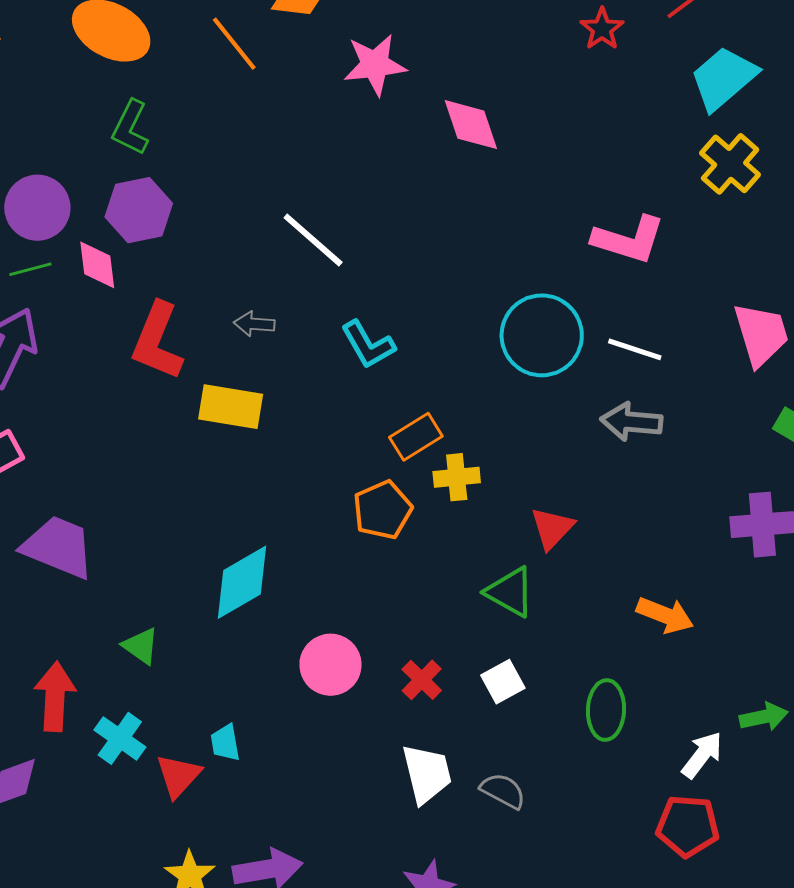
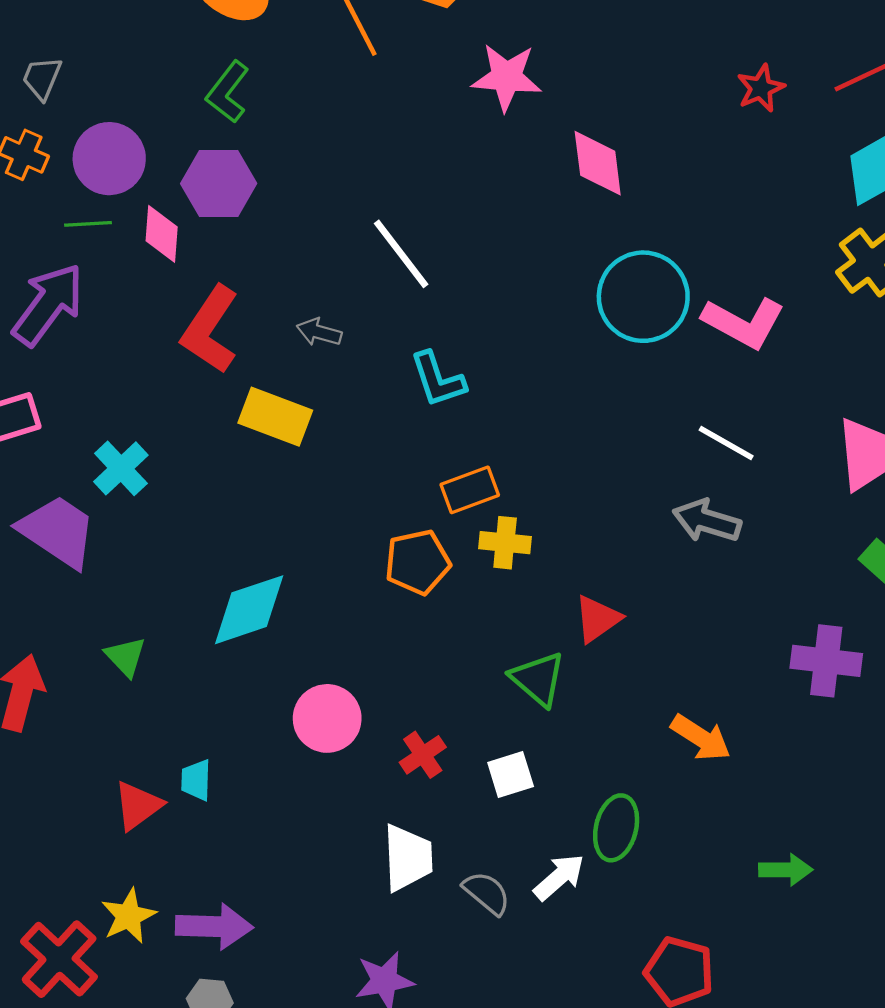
cyan circle: (542, 335) -> (643, 297), moved
cyan cross: (120, 738) -> (121, 468), moved
white arrow: (702, 755) -> (559, 877), moved

